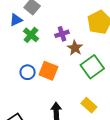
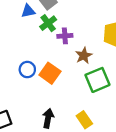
purple cross: (62, 34) -> (65, 36), moved
green cross: (31, 35) -> (48, 23), moved

